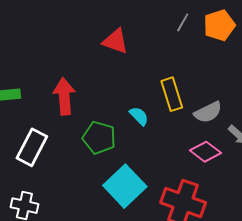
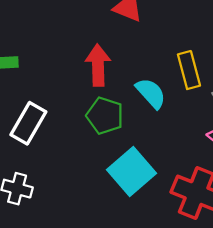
red arrow: (64, 96) -> (98, 65), moved
cyan semicircle: (139, 116) -> (151, 93), size x1.4

